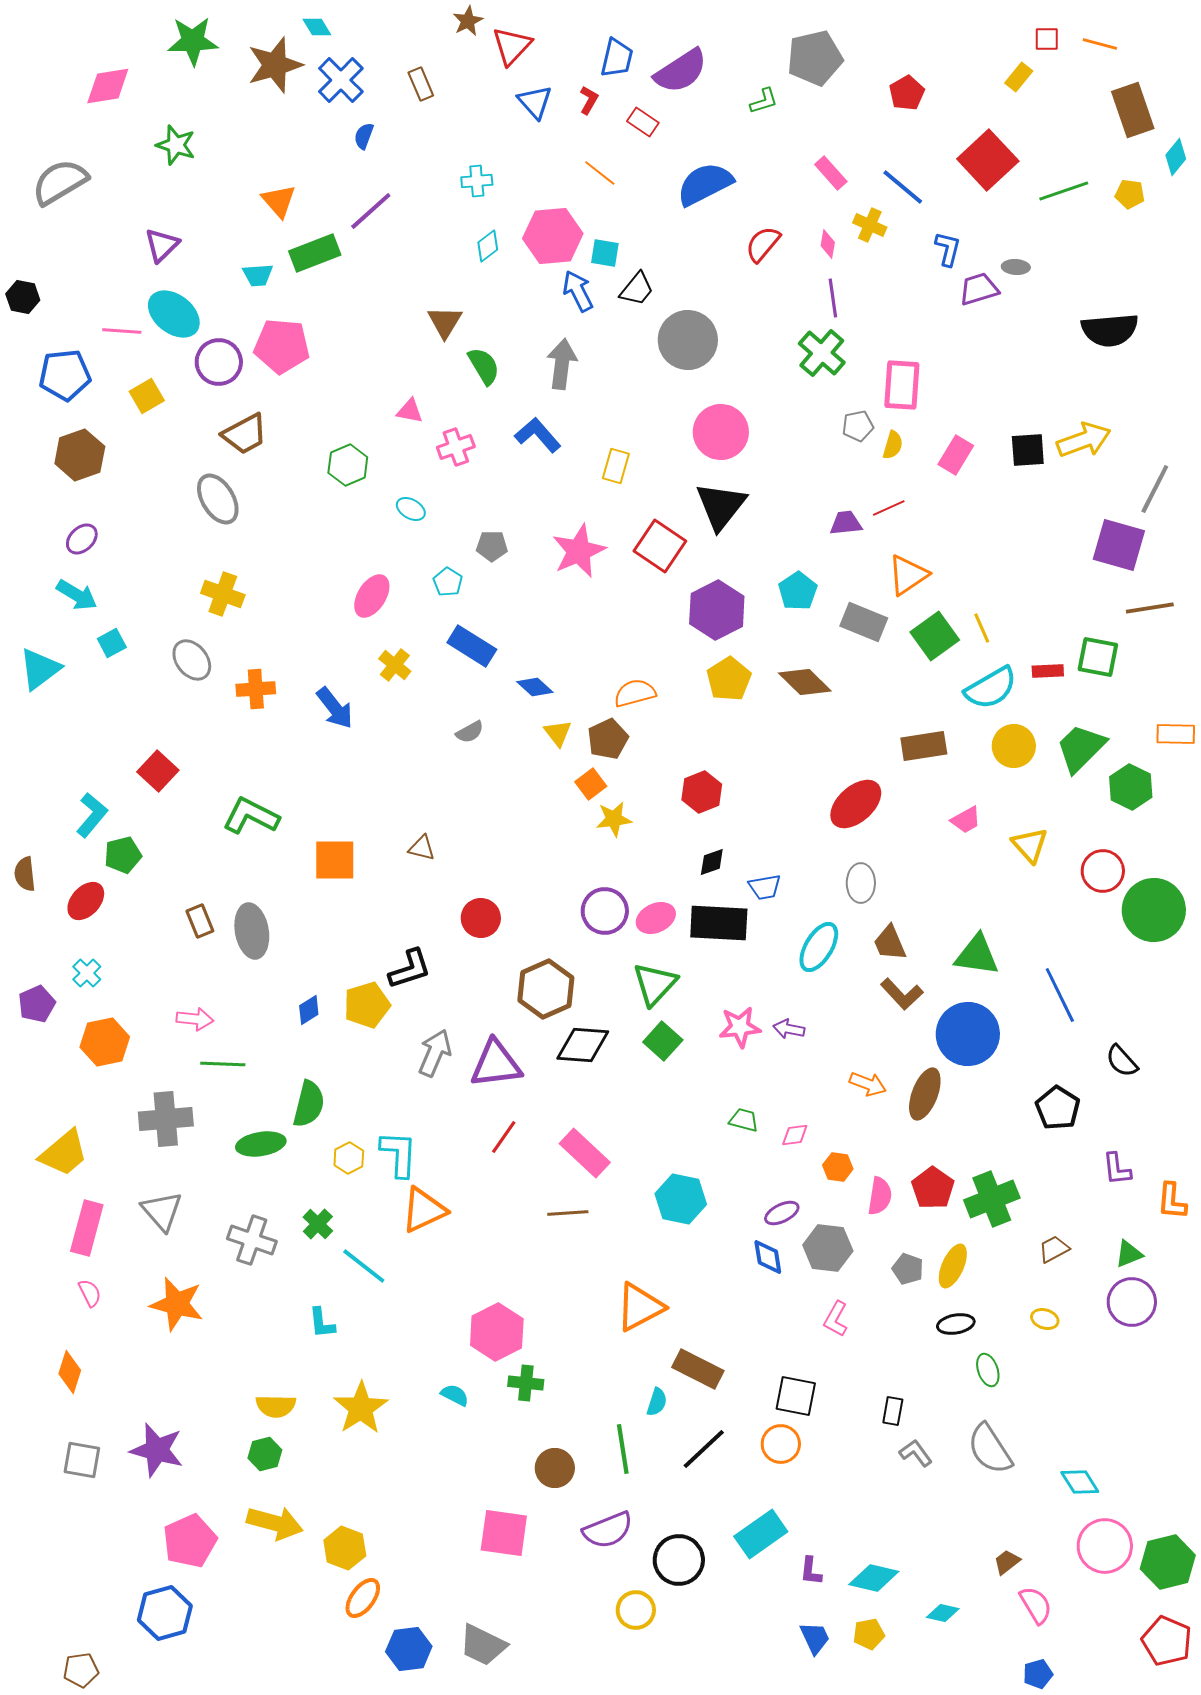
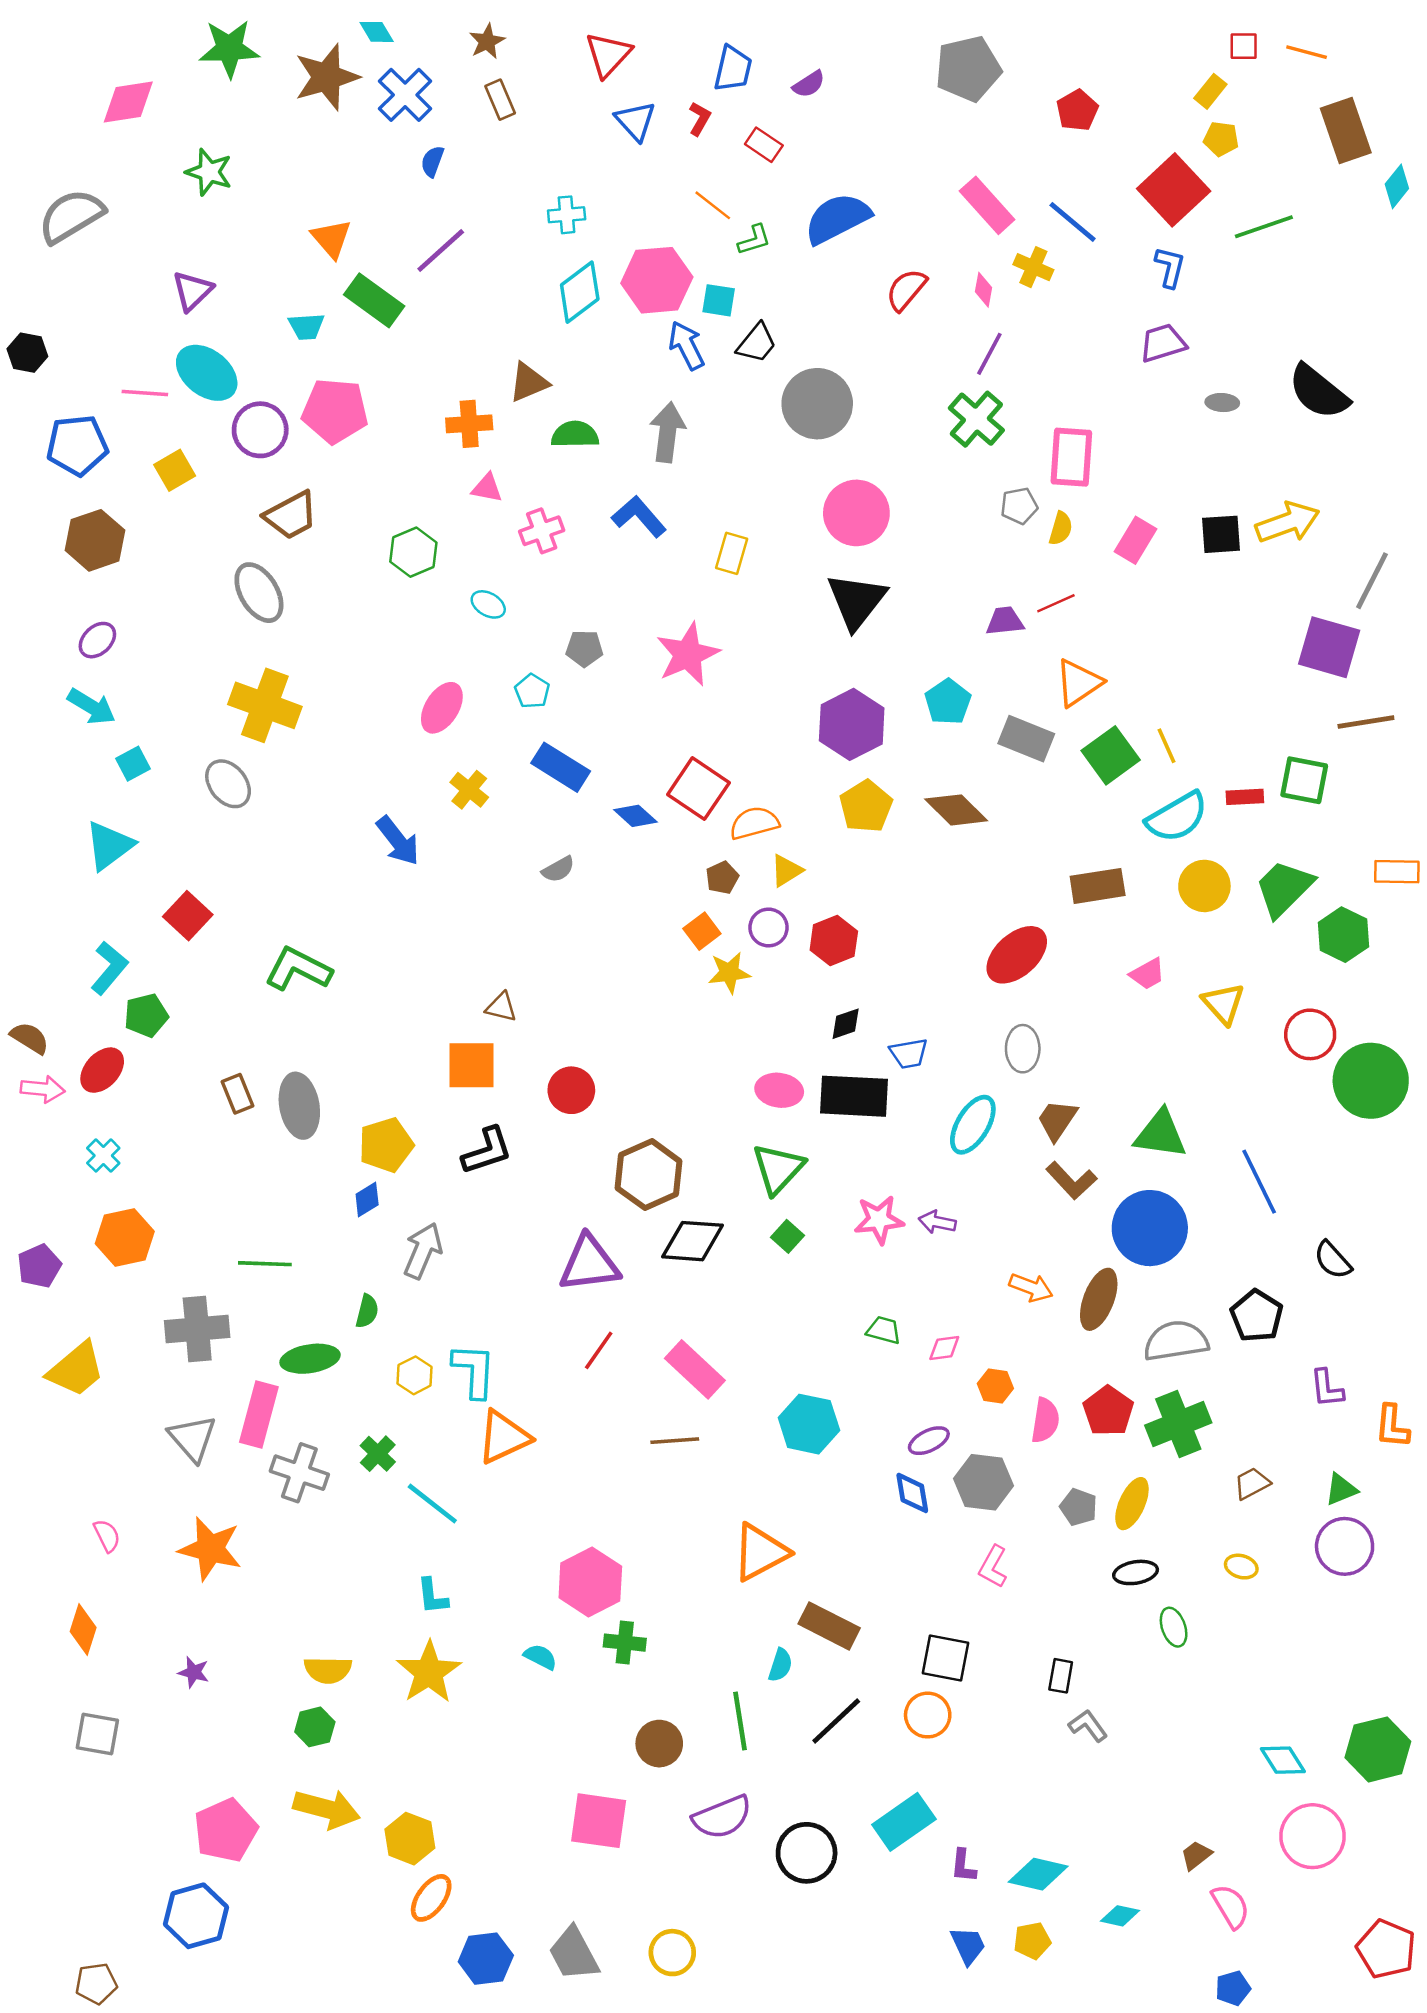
brown star: (468, 21) -> (487, 41), moved
purple semicircle: (681, 71) -> (809, 84), size x0.5
green L-shape: (764, 101) -> (754, 240), moved
pink rectangle: (831, 173) -> (987, 205), size x1.4
yellow pentagon: (1130, 194) -> (1221, 139), moved
cyan diamond: (488, 246) -> (580, 292), size x1.6
blue L-shape: (948, 249) -> (1170, 267), moved
green rectangle: (315, 253) -> (374, 300), turned 57
gray ellipse: (1016, 267) -> (1222, 403), moved
purple line: (833, 298) -> (989, 354), turned 36
brown triangle: (445, 322) -> (529, 382), turned 36
black semicircle: (1110, 330) -> (1318, 392), turned 44
green semicircle: (484, 366) -> (575, 435), turned -60
red square: (660, 546) -> (698, 789), moved
yellow cross: (223, 594) -> (265, 705), size x1.4
cyan triangle: (40, 669) -> (109, 846), moved
orange cross: (256, 689) -> (469, 424), moved
yellow triangle: (558, 733) -> (786, 870), moved, turned 36
brown pentagon: (608, 739) -> (722, 878), size x0.7
orange square: (335, 860) -> (472, 1065), moved
brown semicircle: (25, 874) -> (30, 1038), turned 128
purple circle: (605, 911) -> (769, 928), moved, size x0.7
pink ellipse: (656, 918) -> (779, 1090), turned 33
brown trapezoid: (890, 943) -> (1057, 1120), turned 57
purple pentagon: (37, 1004) -> (39, 1266), moved
yellow pentagon: (367, 1005) -> (386, 1145), moved
pink arrow: (195, 1019) -> (43, 1089), moved
green square: (663, 1041) -> (788, 1236), size x0.7
gray arrow: (435, 1053) -> (423, 1251), moved
green semicircle: (309, 1104) -> (367, 1311), size x0.6
pink rectangle: (87, 1228) -> (259, 1415), moved
cyan L-shape: (322, 1323) -> (432, 1596), moved
gray semicircle: (990, 1449) -> (1176, 1341), moved, turned 114
purple star: (157, 1450) -> (194, 1672), moved, size x0.5
green hexagon: (1168, 1562) -> (1378, 1749), moved
yellow circle: (636, 1610) -> (672, 1953), moved
gray trapezoid: (483, 1645) -> (574, 1954), turned 36

